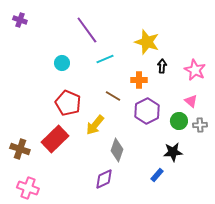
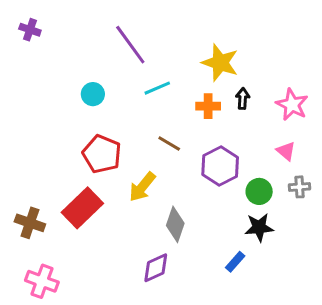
orange cross: (139, 80) -> (208, 106), moved
green circle: (179, 121) -> (259, 191), moved

